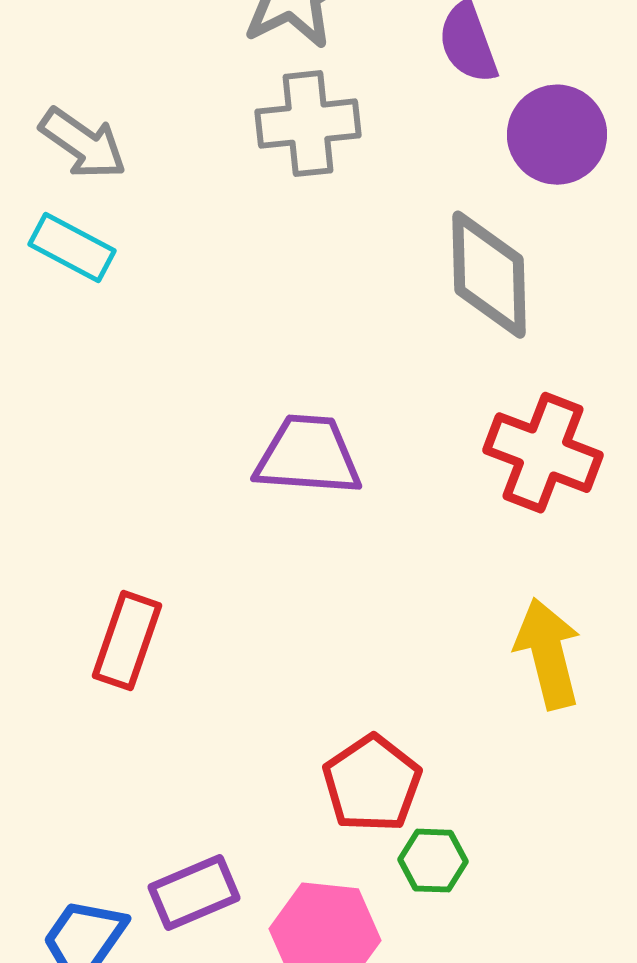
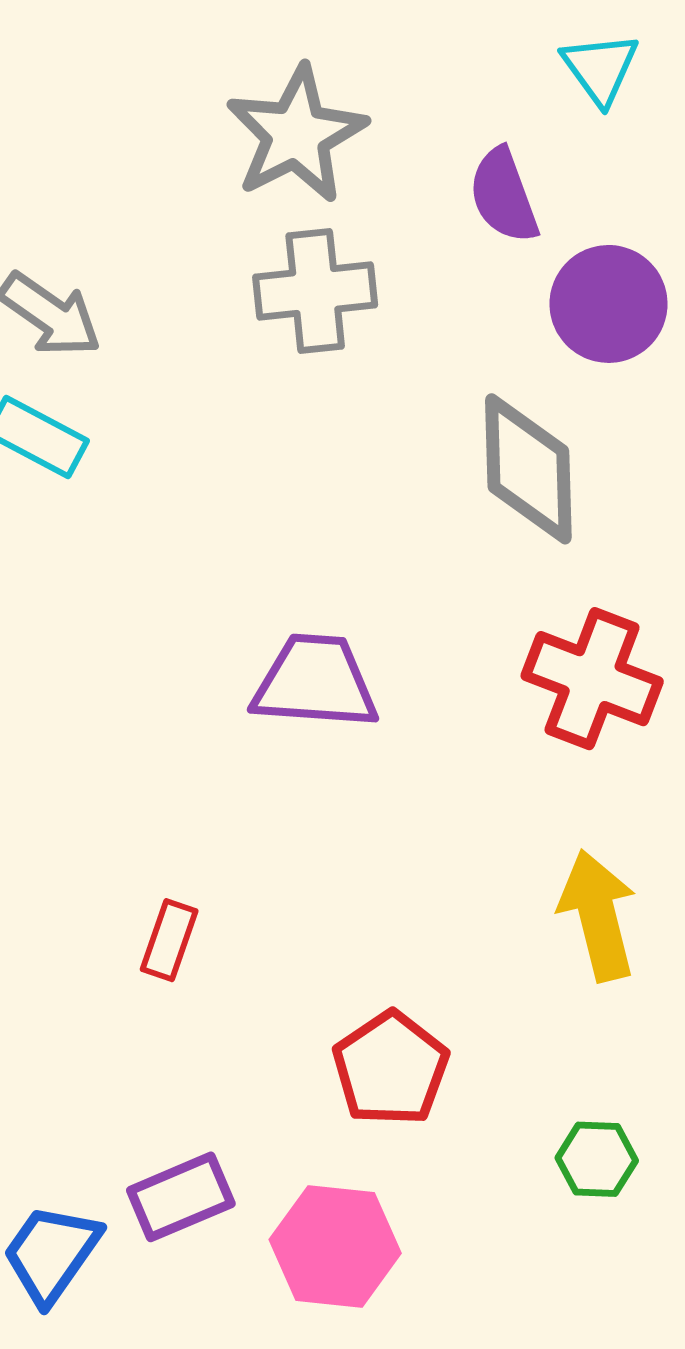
red rectangle: (127, 641) -> (169, 940), moved, size x0.7
green hexagon: (433, 861) -> (597, 1159), moved

